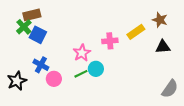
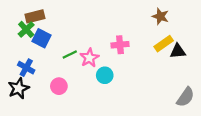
brown star: (160, 20) -> (160, 16), moved
yellow rectangle: (136, 32) -> (164, 44), moved
blue cross: (41, 65) -> (26, 68), moved
green line: (81, 74) -> (70, 55), moved

